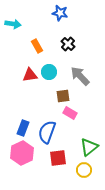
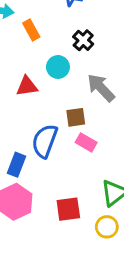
orange rectangle: (37, 46) -> (31, 30), moved
cyan circle: (49, 72) -> (58, 67), moved
blue semicircle: (47, 132) -> (45, 141), moved

